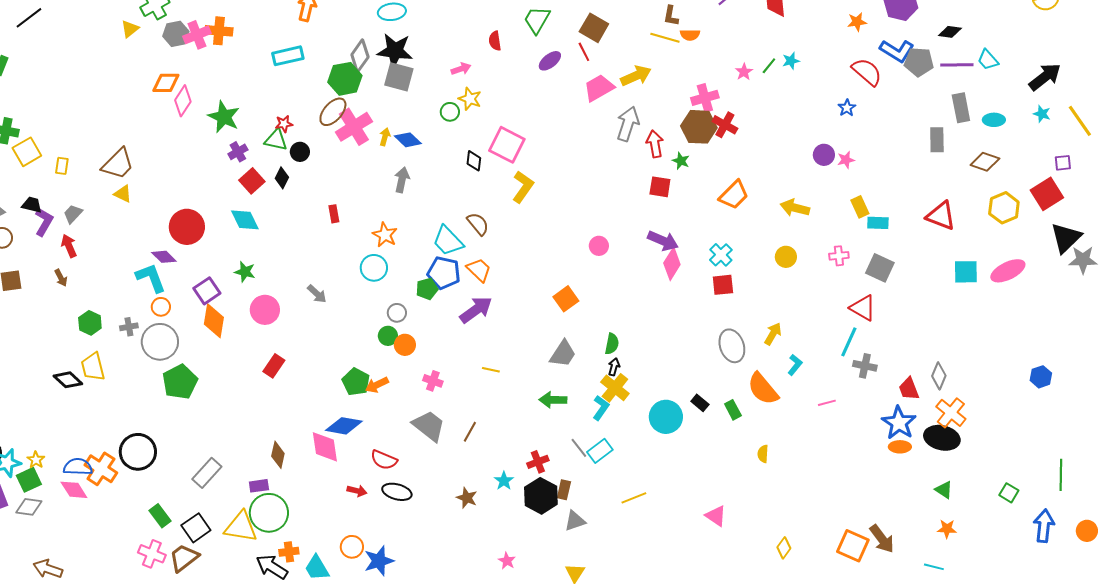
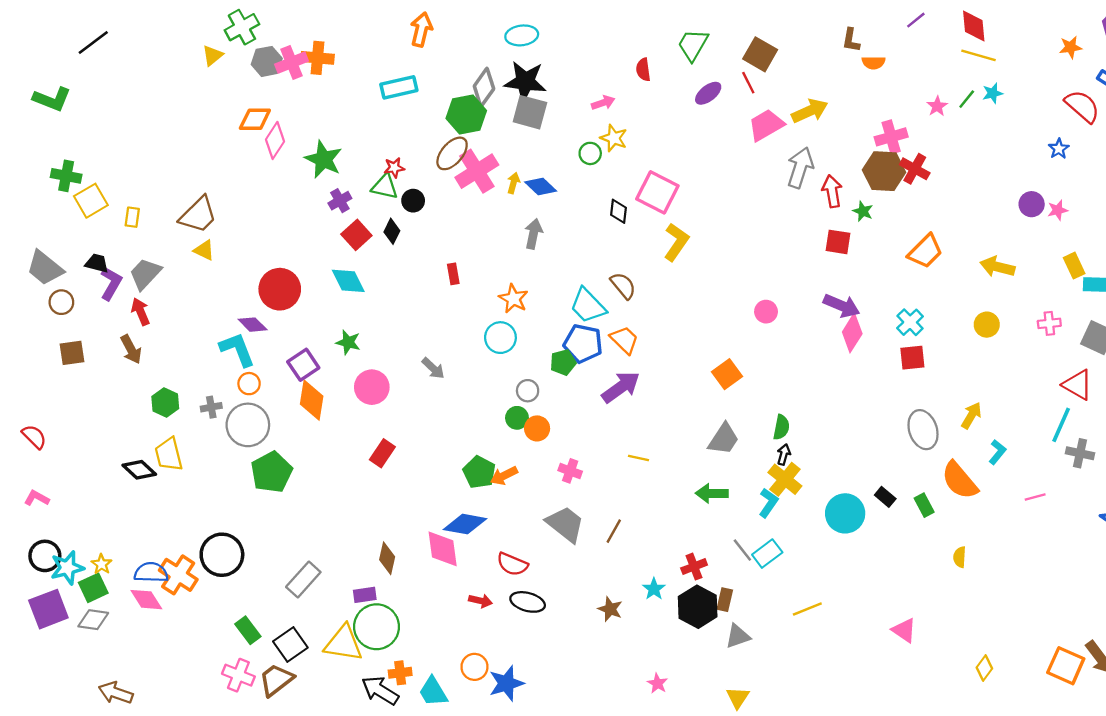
yellow line: (665, 38) -> (978, 55), moved
gray trapezoid: (73, 214) -> (145, 274), size x1.4
brown arrow: (61, 278) -> (131, 349), size x1.4

